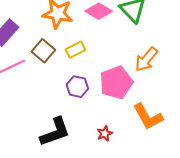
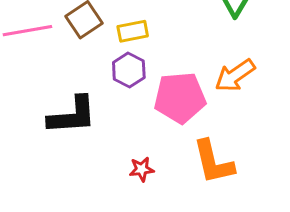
purple hexagon: (77, 87) -> (129, 70), moved
black L-shape: (55, 132) -> (72, 115), moved

